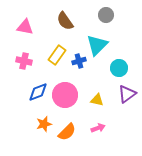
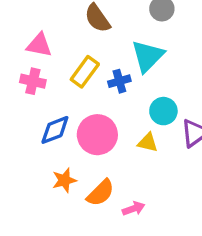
pink triangle: (25, 27) -> (39, 45), moved
cyan circle: (119, 68) -> (163, 111), moved
pink arrow: (98, 128) -> (134, 209), moved

